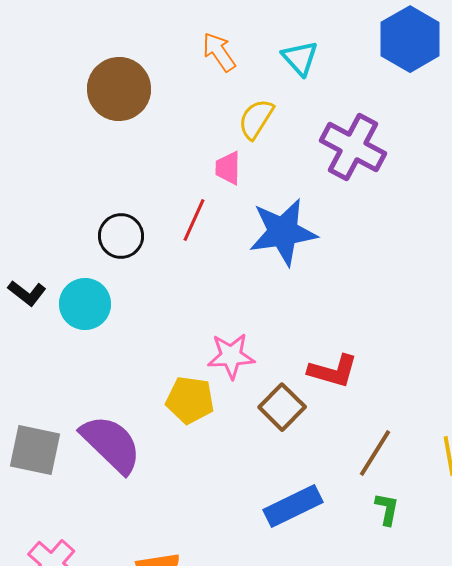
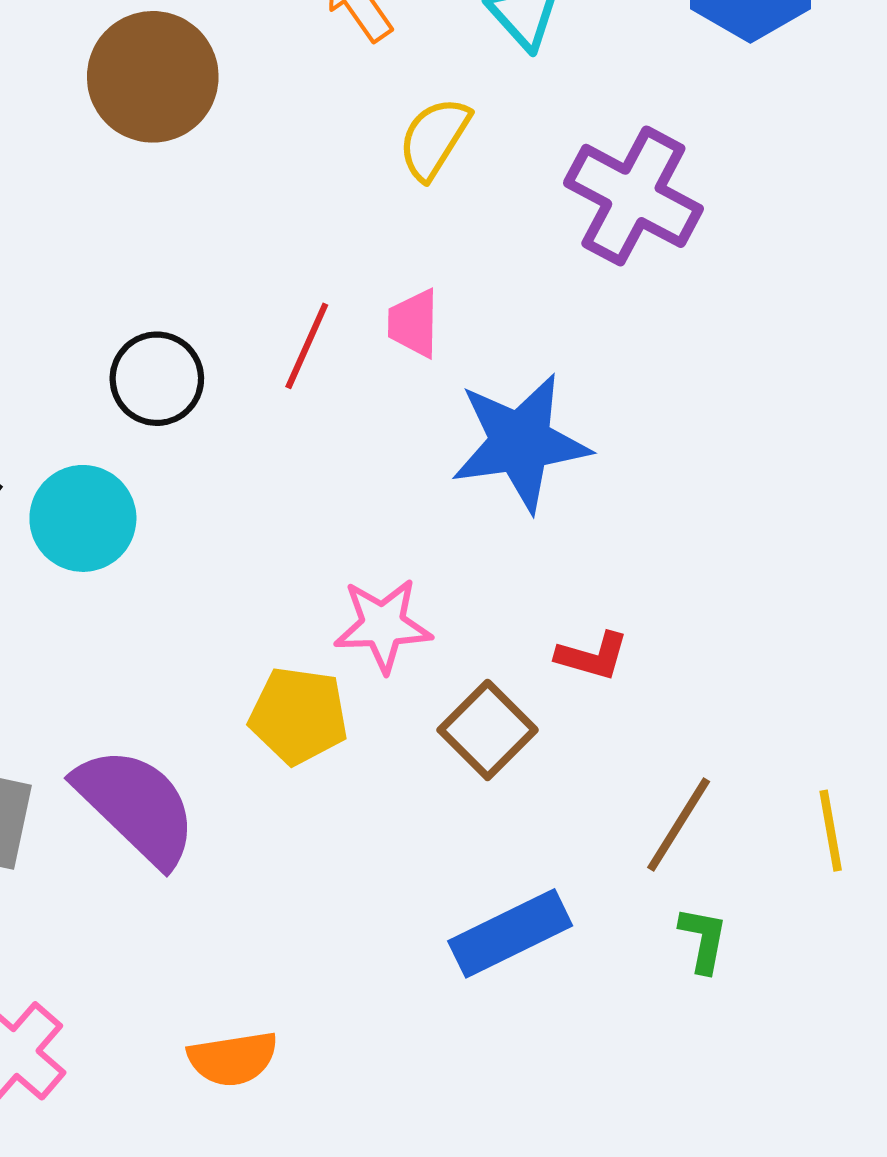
pink trapezoid: (228, 168) -> (414, 323), moved
blue star: (283, 232) -> (520, 442), moved
red L-shape: (333, 371) -> (592, 656), size x0.7

